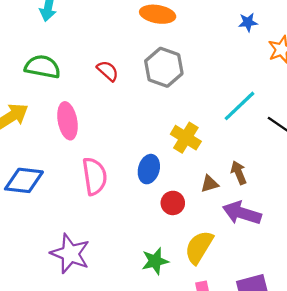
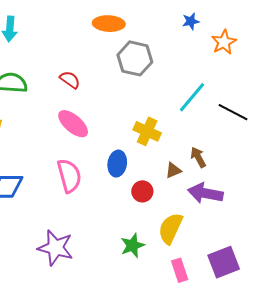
gray hexagon: (164, 67) -> (135, 58), moved
pink ellipse: (68, 121) -> (73, 124), moved, turned -32

